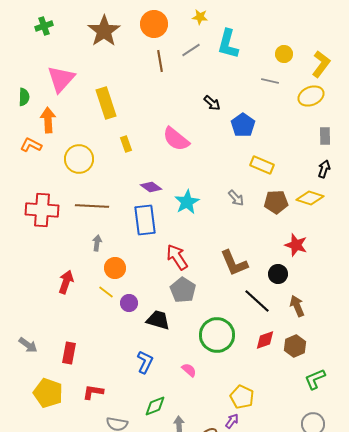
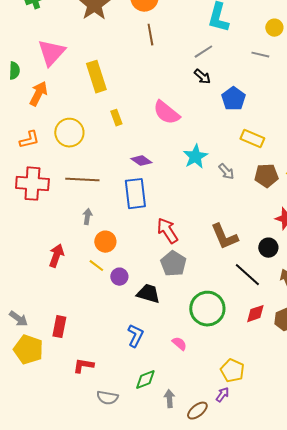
gray line: (191, 50) -> (203, 52), moved
orange arrow: (48, 120) -> (38, 94), turned 30
orange L-shape: (31, 145) -> (29, 140), moved, turned 140
cyan star: (187, 202) -> (195, 157), moved
yellow pentagon: (48, 393) -> (28, 350), moved

